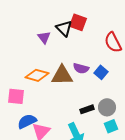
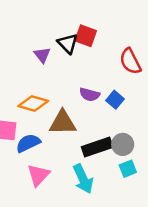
brown triangle: (62, 75) -> (63, 123), moved
black rectangle: (87, 109) -> (97, 147), size x1.6
blue semicircle: (27, 121) -> (28, 143), moved

